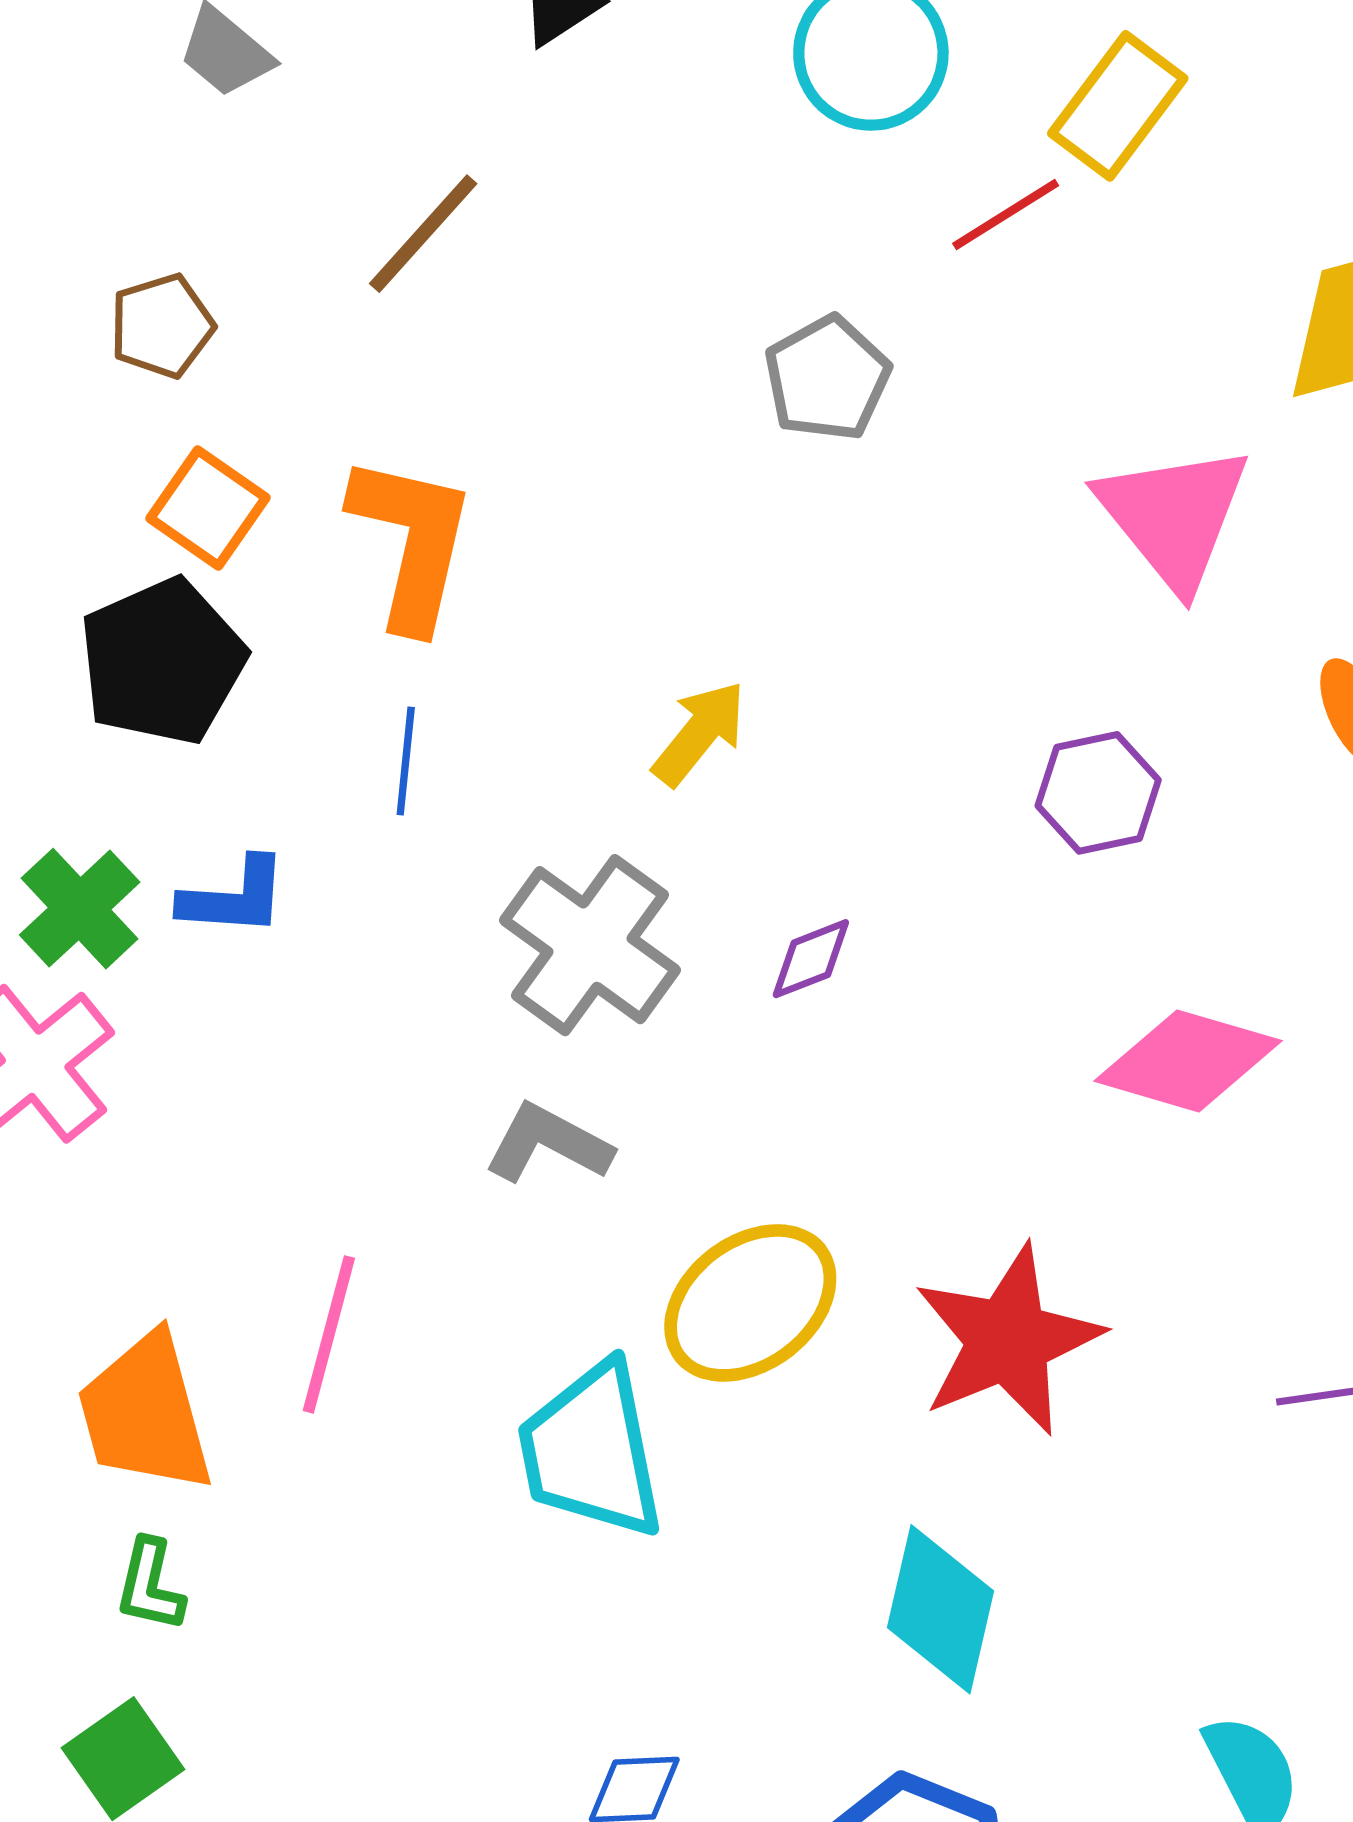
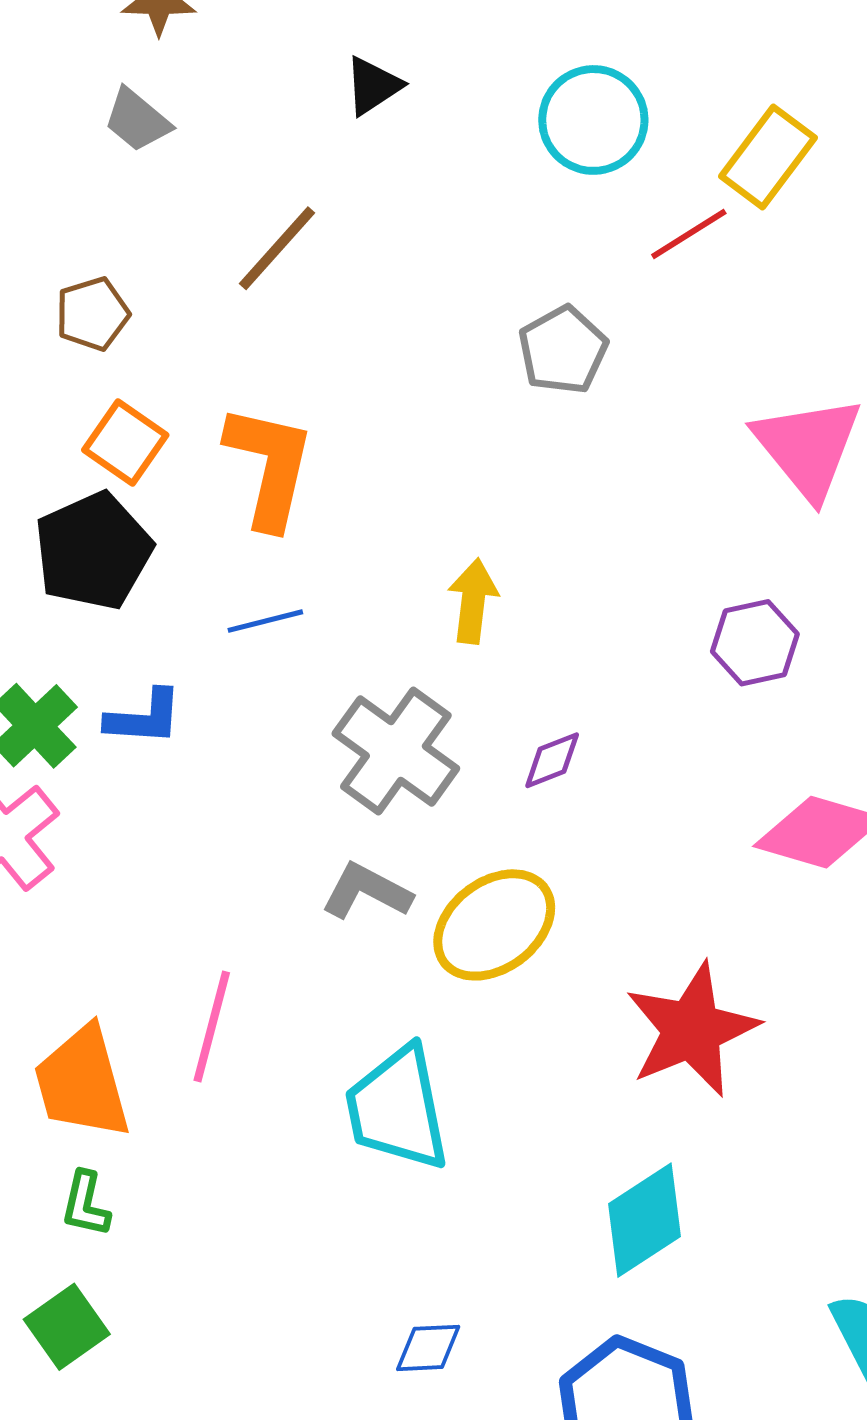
yellow arrow: (699, 733) -> (473, 601), turned -32
blue line: (406, 761) -> (265, 621), turned 70
yellow ellipse: (750, 1303) -> (494, 925), moved
cyan diamond: (941, 1609) -> (645, 1220), turned 44

